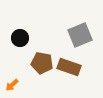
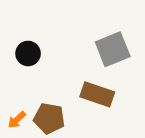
brown pentagon: (42, 63) -> (49, 118), moved

